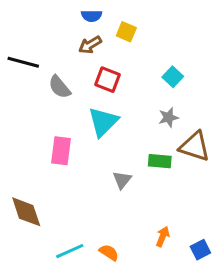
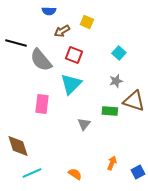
blue semicircle: (91, 16) -> (49, 11), moved
gray semicircle: (60, 87) -> (41, 60), size x1.4
cyan line: (70, 251) -> (32, 173), moved

